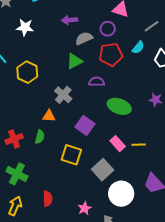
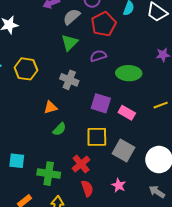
orange triangle: (49, 116) -> (50, 107), moved
green semicircle: (40, 137) -> (59, 129), turned 48
red cross: (14, 139) -> (81, 164), moved
pink rectangle: (118, 144) -> (127, 113), moved
gray square: (103, 170) -> (124, 151), moved
pink star: (85, 208) -> (119, 185), moved

